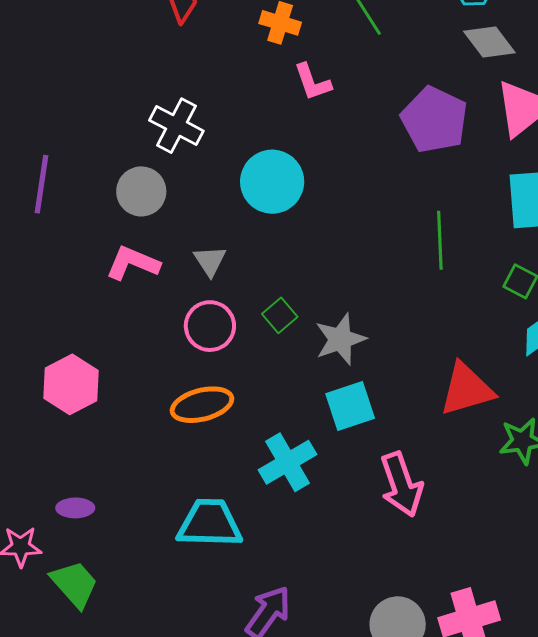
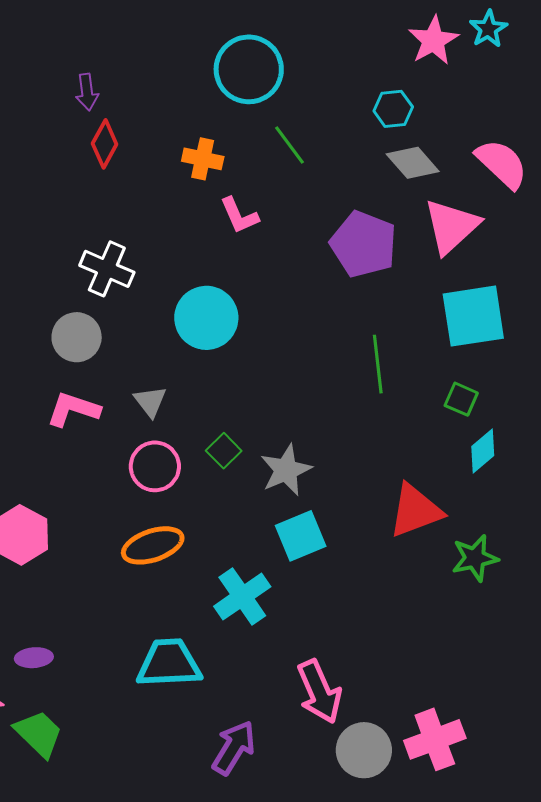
pink arrow: (401, 484) -> (319, 692), moved

